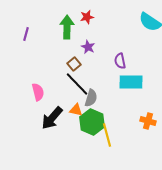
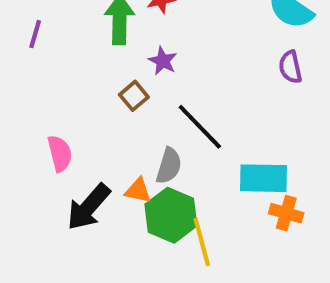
purple semicircle: (120, 61) -> (290, 67), moved
cyan rectangle: (131, 82) -> (264, 178), moved
black line: (77, 84) -> (200, 127), moved

